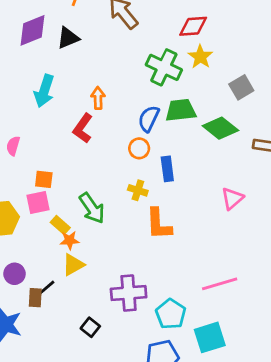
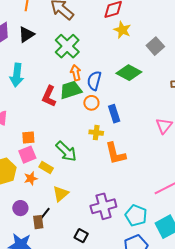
green cross: (164, 67) -> (67, 46), moved, turned 30
orange arrow: (98, 98) -> (76, 73), moved
green trapezoid: (181, 110) -> (71, 90), moved
green diamond: (220, 128) -> (129, 73), moved
orange star: (69, 240) -> (31, 178), moved

